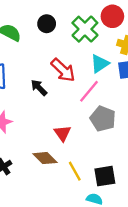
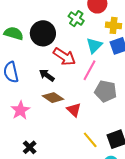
black circle: (47, 24) -> (43, 33), moved, size x1.6
green cross: (85, 29) -> (76, 19), size x0.7
brown diamond: (45, 158) -> (53, 98), moved

